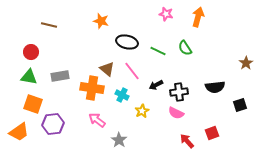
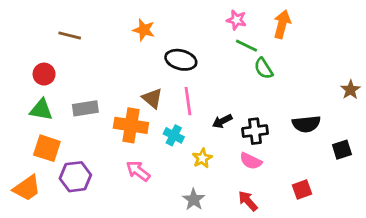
green line: (158, 51) -> (246, 46), moved
pink line: (132, 71) -> (188, 101), turned 30
gray star: (119, 140) -> (194, 200), moved
red arrow: (187, 141) -> (248, 201), moved

